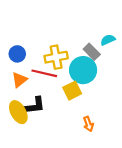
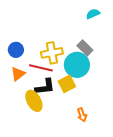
cyan semicircle: (108, 40) -> (93, 14), moved
black L-shape: (35, 106) -> (45, 87), moved
yellow ellipse: (18, 112) -> (34, 101), moved

